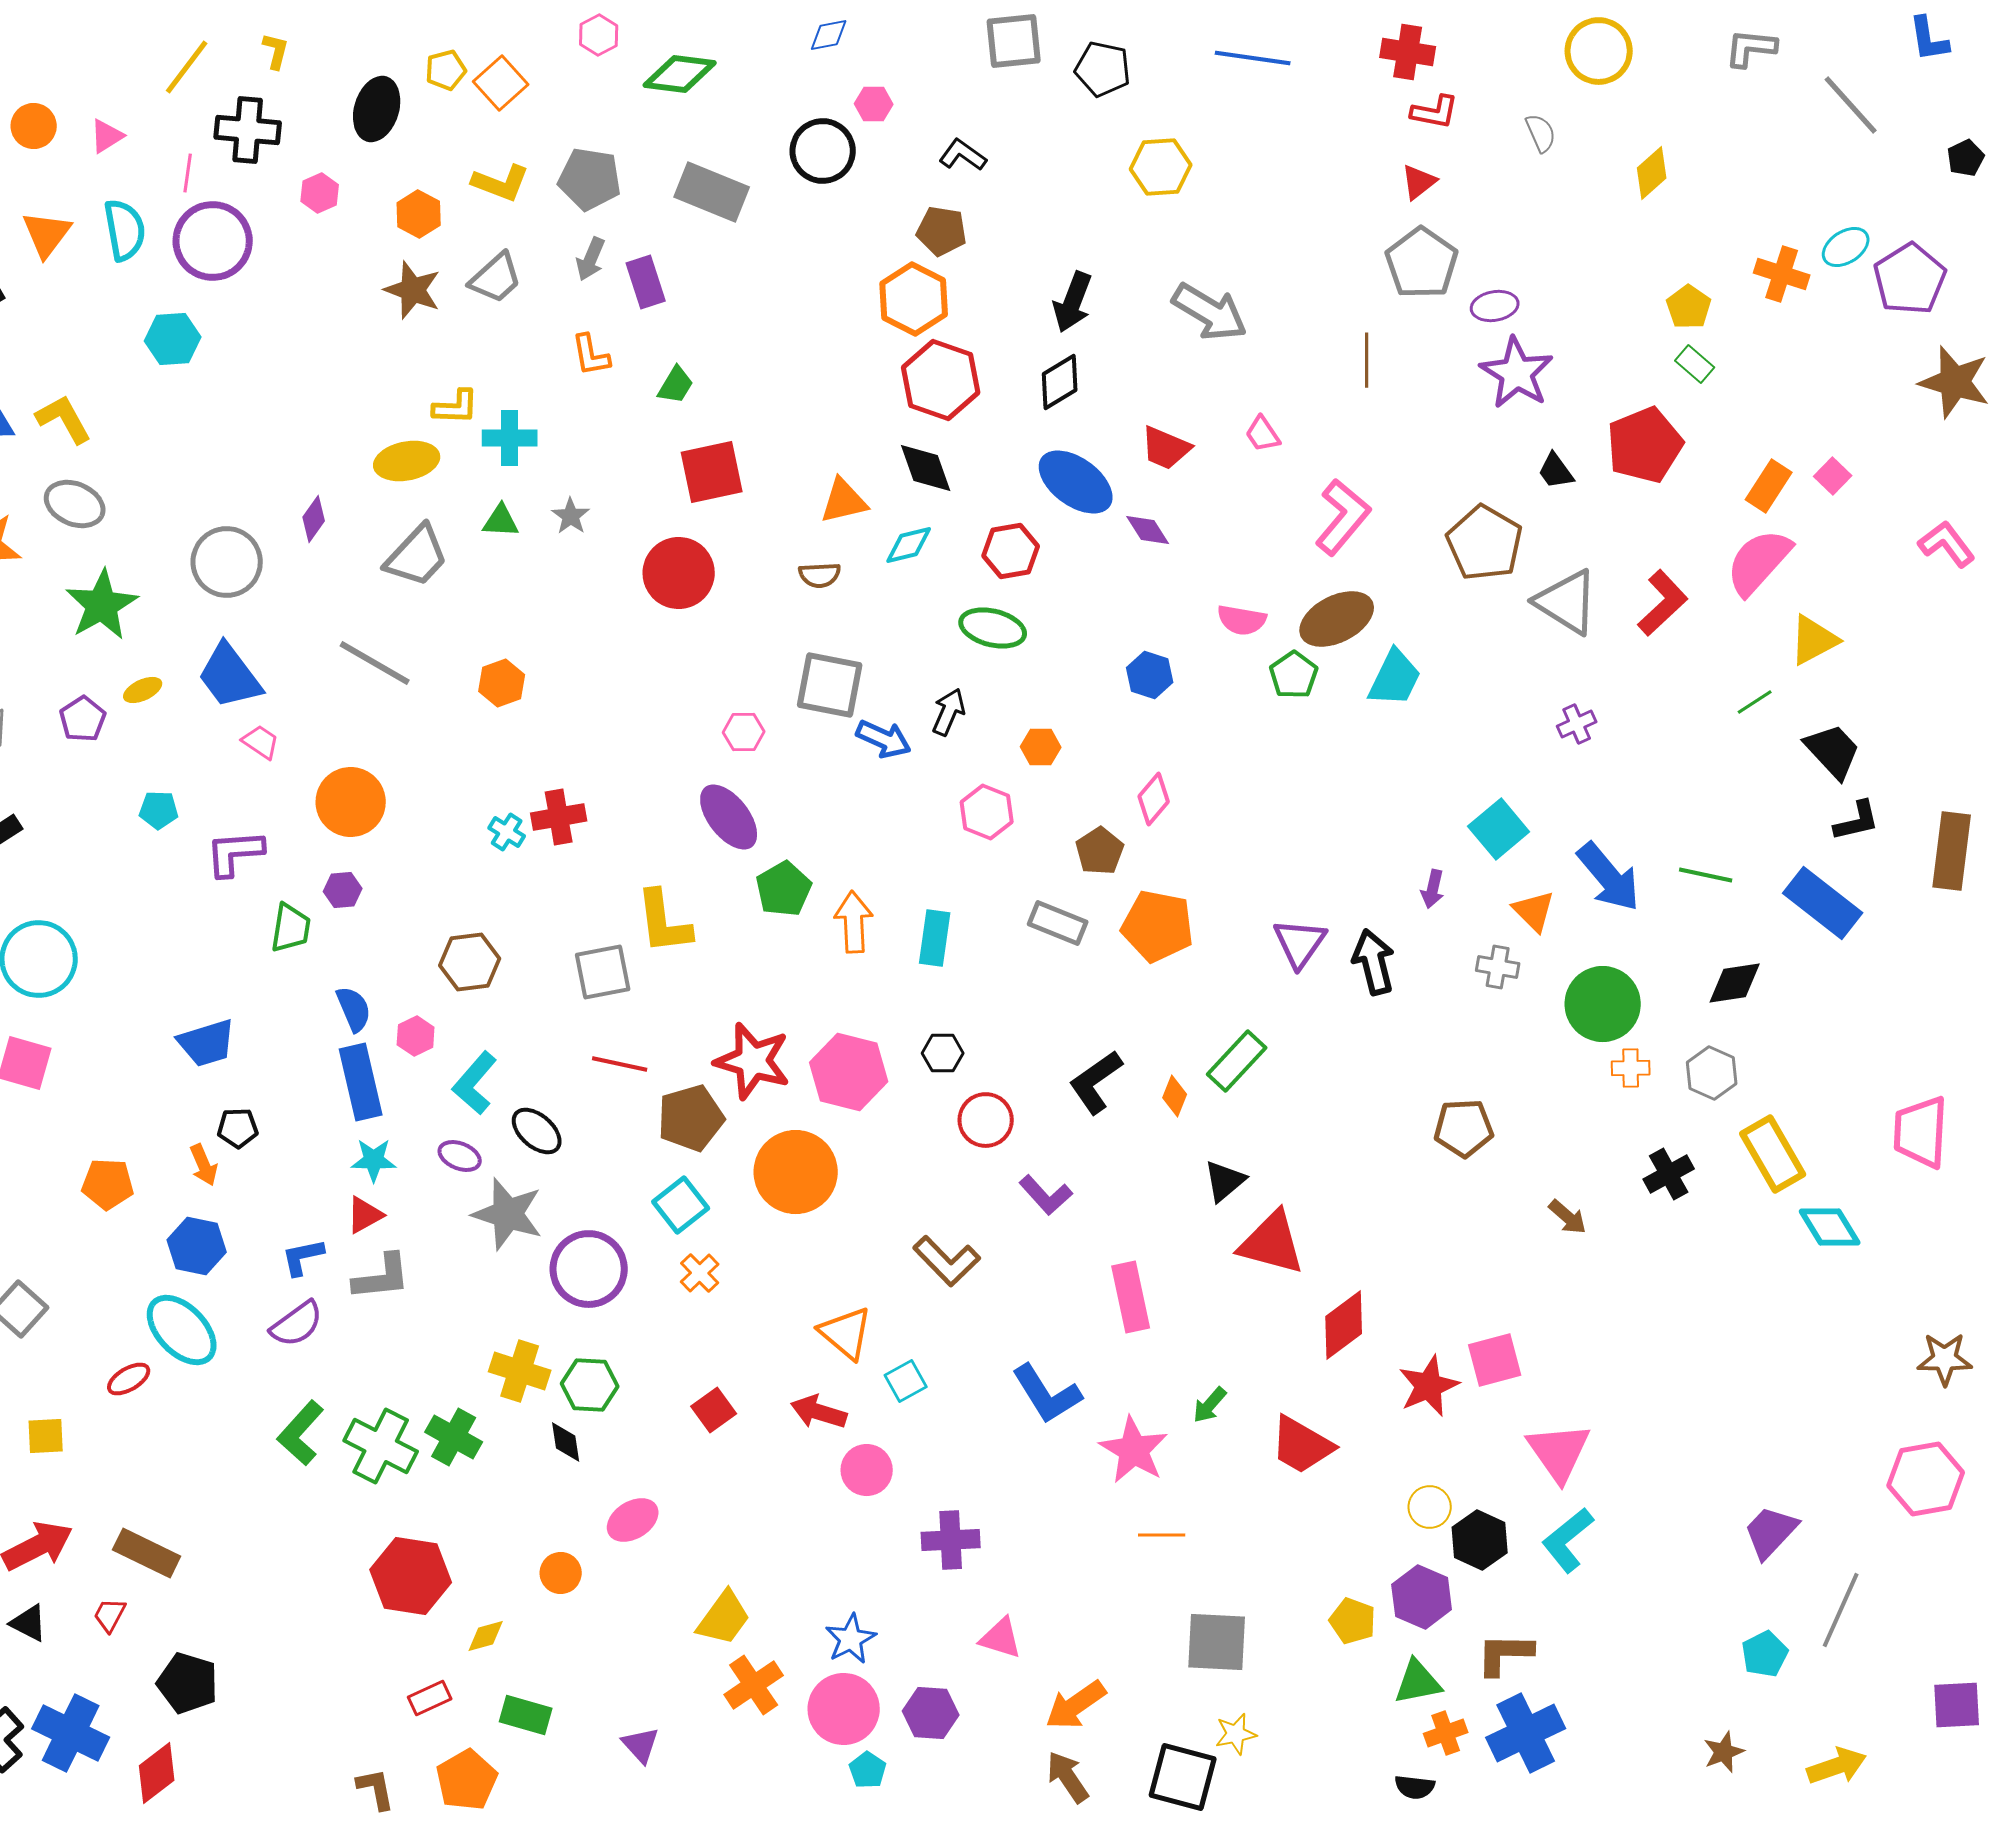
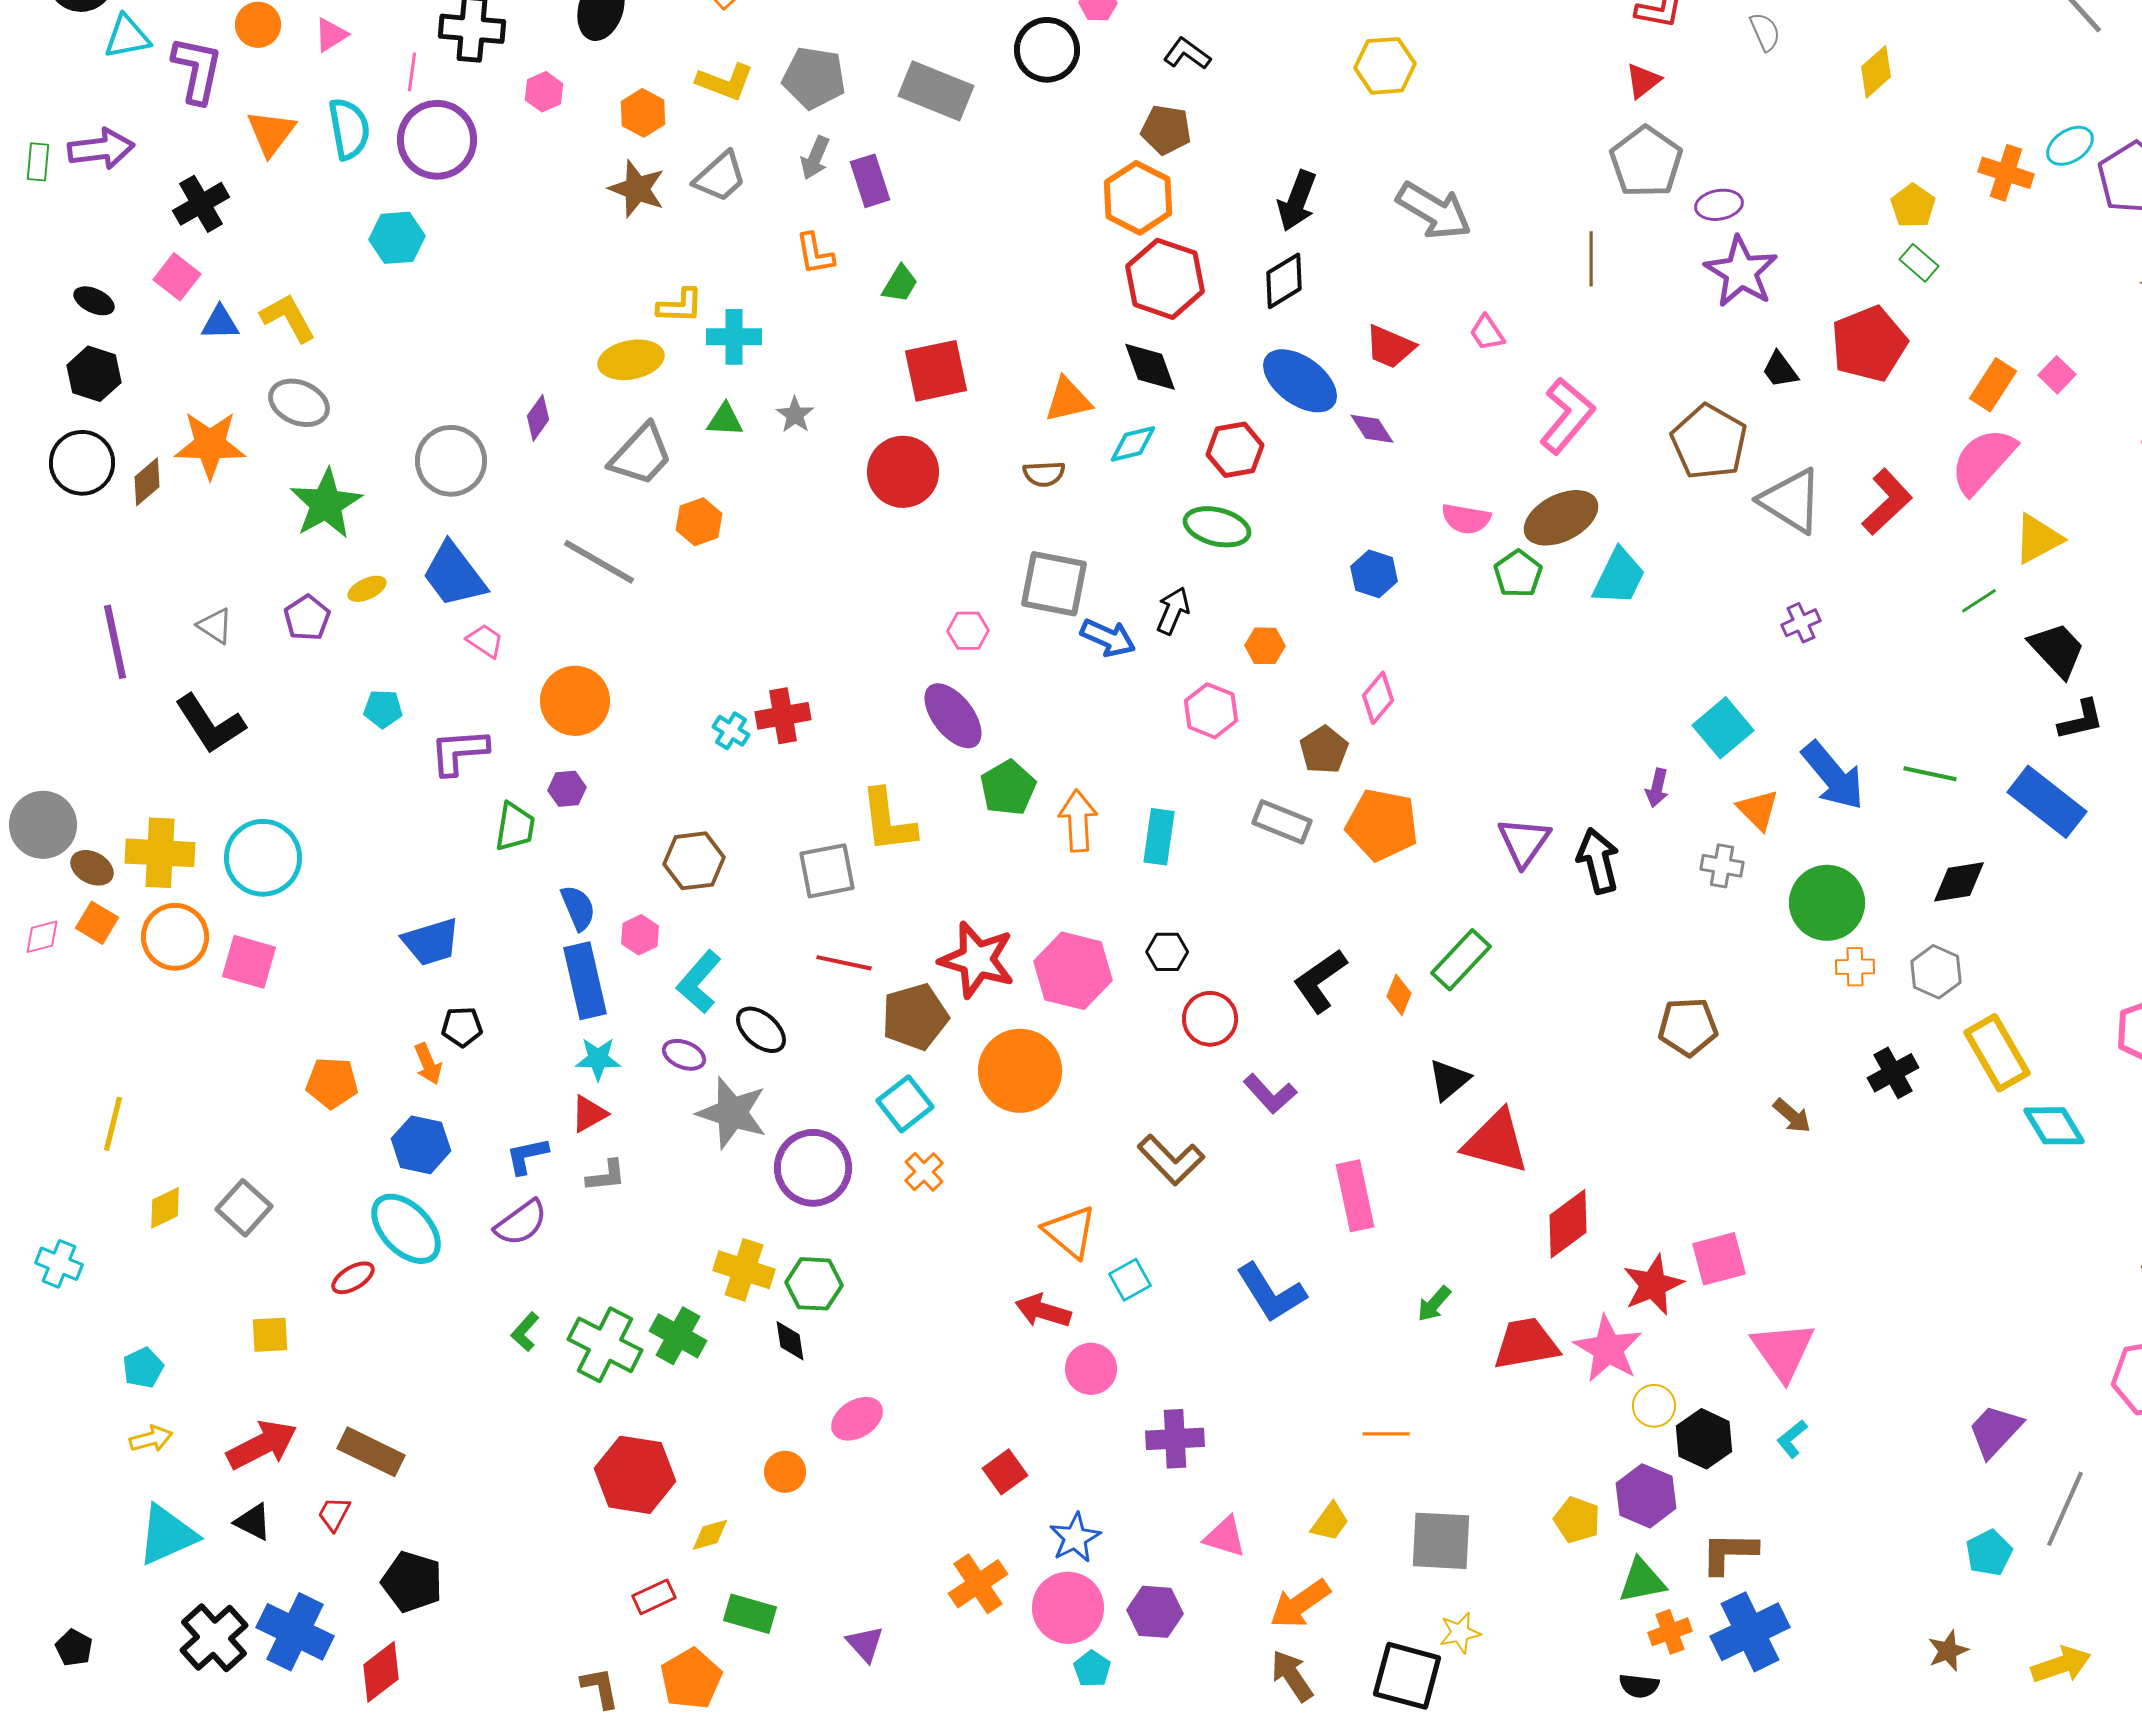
orange hexagon: (502, 683) -> (699, 522), moved
gray L-shape: (382, 1277) -> (606, 1176), size x0.7
red square: (714, 1410) -> (1005, 1472), moved
green L-shape: (301, 1433) -> (525, 1332), size x0.6
red trapezoid: (1302, 1445) -> (1526, 1344), turned 140
pink star: (1134, 1450) -> (1608, 1349), moved
cyan L-shape: (1568, 1540) -> (1792, 1439), size x0.6
yellow trapezoid: (724, 1618) -> (1330, 1522), moved, size x0.7

